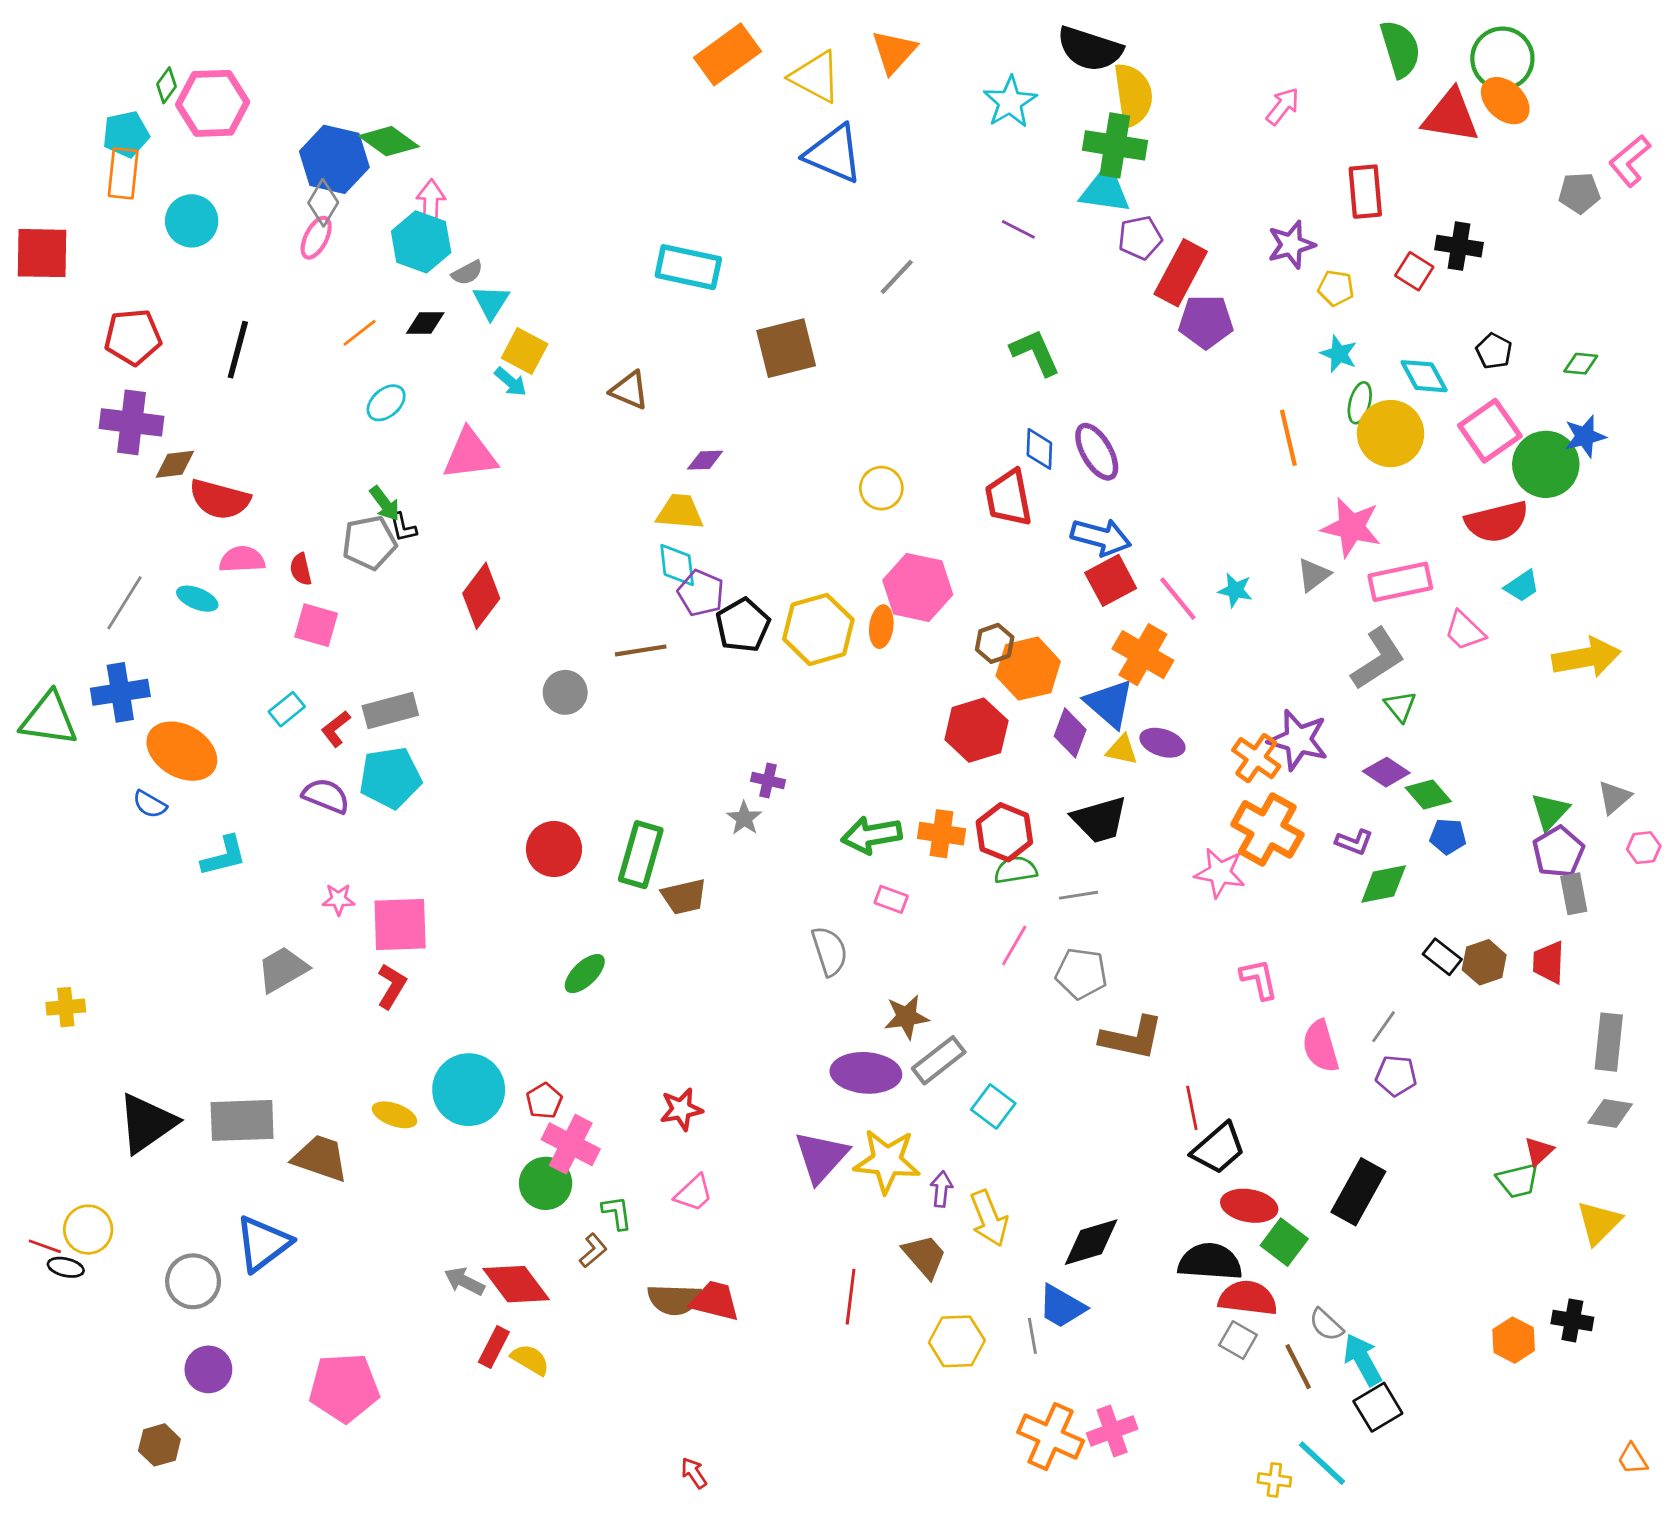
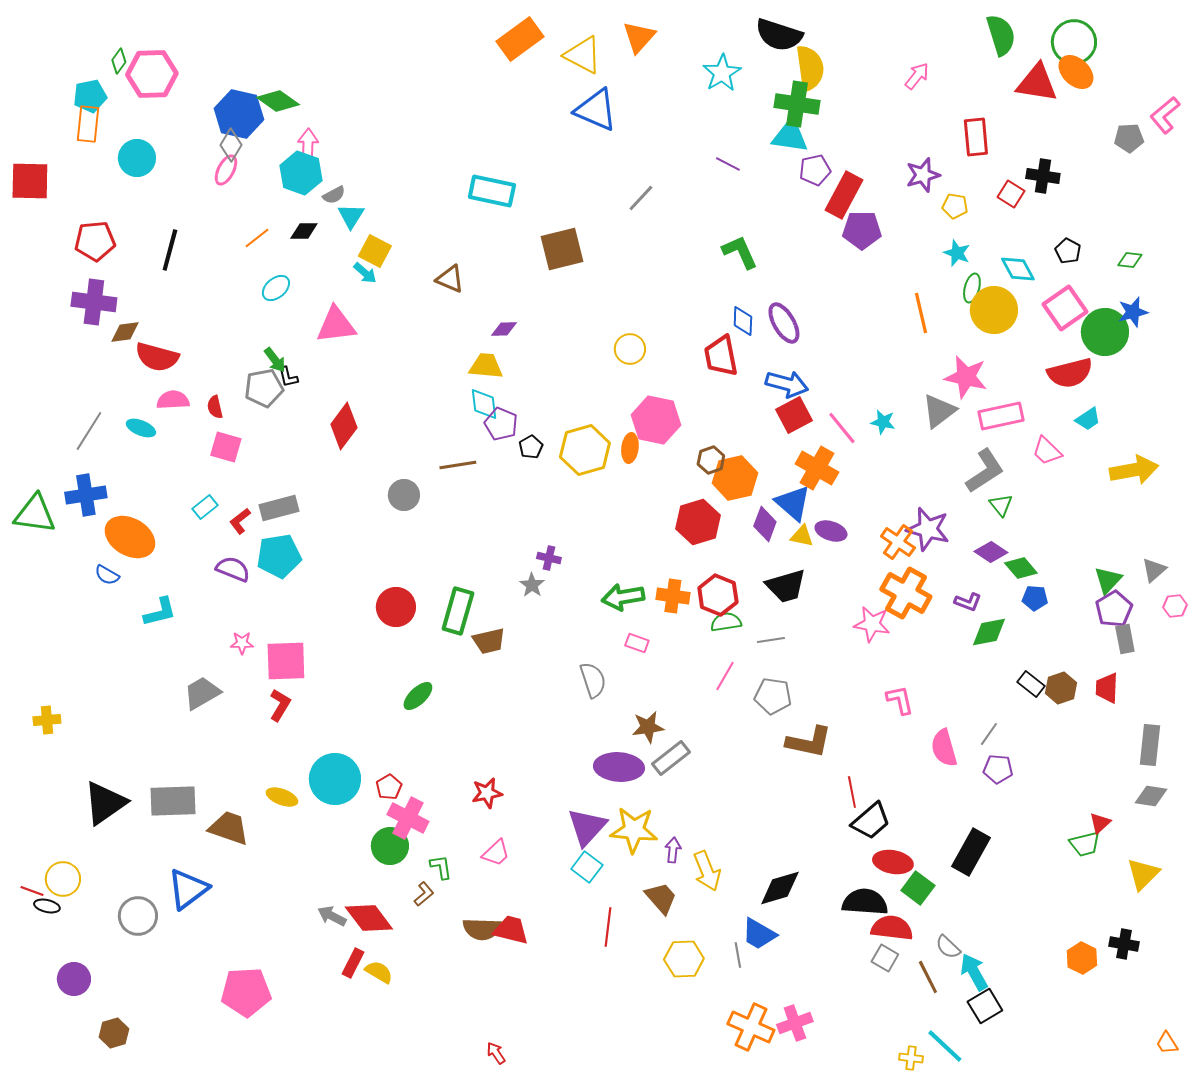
gray triangle: (1314, 575) -> (939, 411), size x1.4
black pentagon: (743, 625) -> (531, 447), size x0.6
cyan square: (993, 1106) -> (587, 867), moved
purple circle: (208, 1369) -> (74, 979), moved

